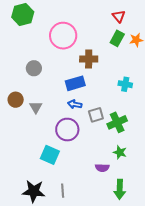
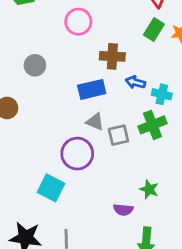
pink circle: (63, 36) -> (78, 22), size x0.7
blue arrow: (75, 104) -> (135, 82), moved
gray triangle: (36, 107) -> (95, 122), moved, turned -40
green cross: (117, 122) -> (152, 125), moved

